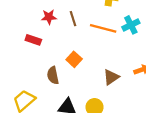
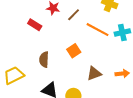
brown line: (73, 19) -> (74, 15), turned 48
orange square: (74, 59) -> (74, 51), moved

